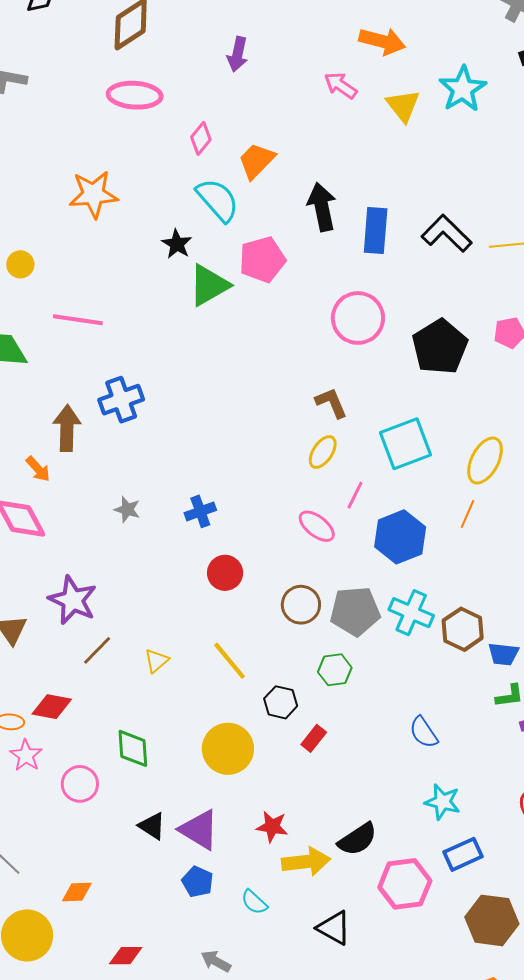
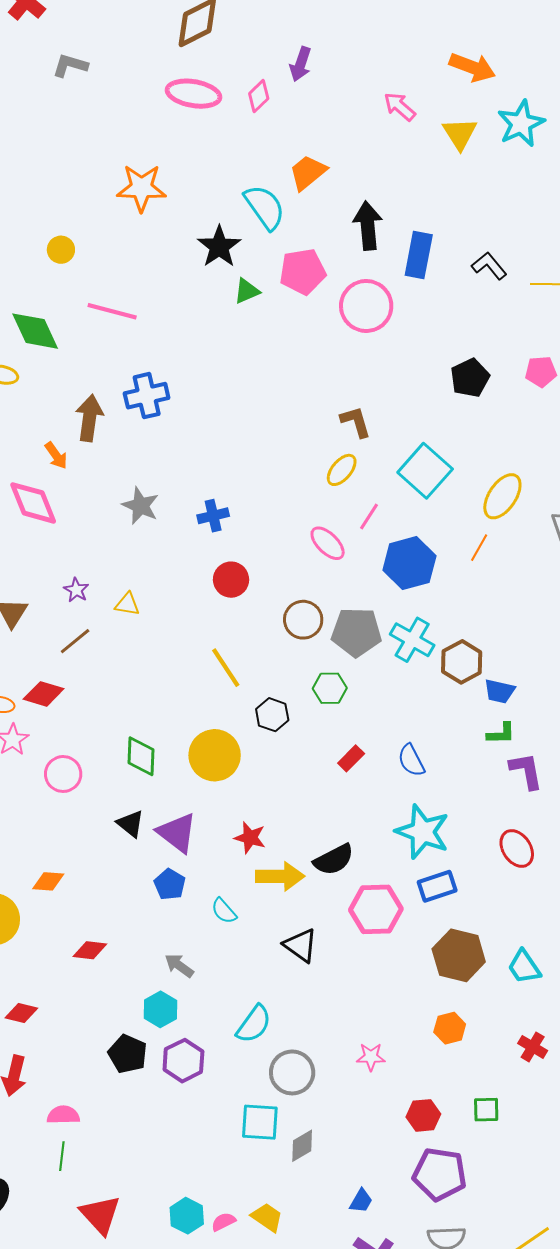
orange arrow: (382, 41) -> (472, 67), moved
pink diamond: (201, 138) -> (259, 96), moved
black L-shape: (447, 233) -> (489, 266), size x0.7
black star: (177, 244) -> (219, 247), size x1.4
green triangle: (209, 285) -> (247, 291), size x0.6
pink circle: (358, 318) -> (366, 306), moved
black pentagon: (440, 347) -> (470, 378), size x0.7
cyan square: (405, 444) -> (425, 471), turned -34
gray star: (127, 510) -> (141, 506), size x1.4
purple star: (73, 600) -> (76, 590), size x0.5
brown line: (97, 650) -> (75, 641), moved
yellow triangle: (156, 661) -> (127, 604), moved, turned 44
red rectangle: (314, 738) -> (351, 758), moved
green diamond: (133, 748) -> (141, 756), moved
cyan star: (443, 802) -> (423, 832), size x1.5

